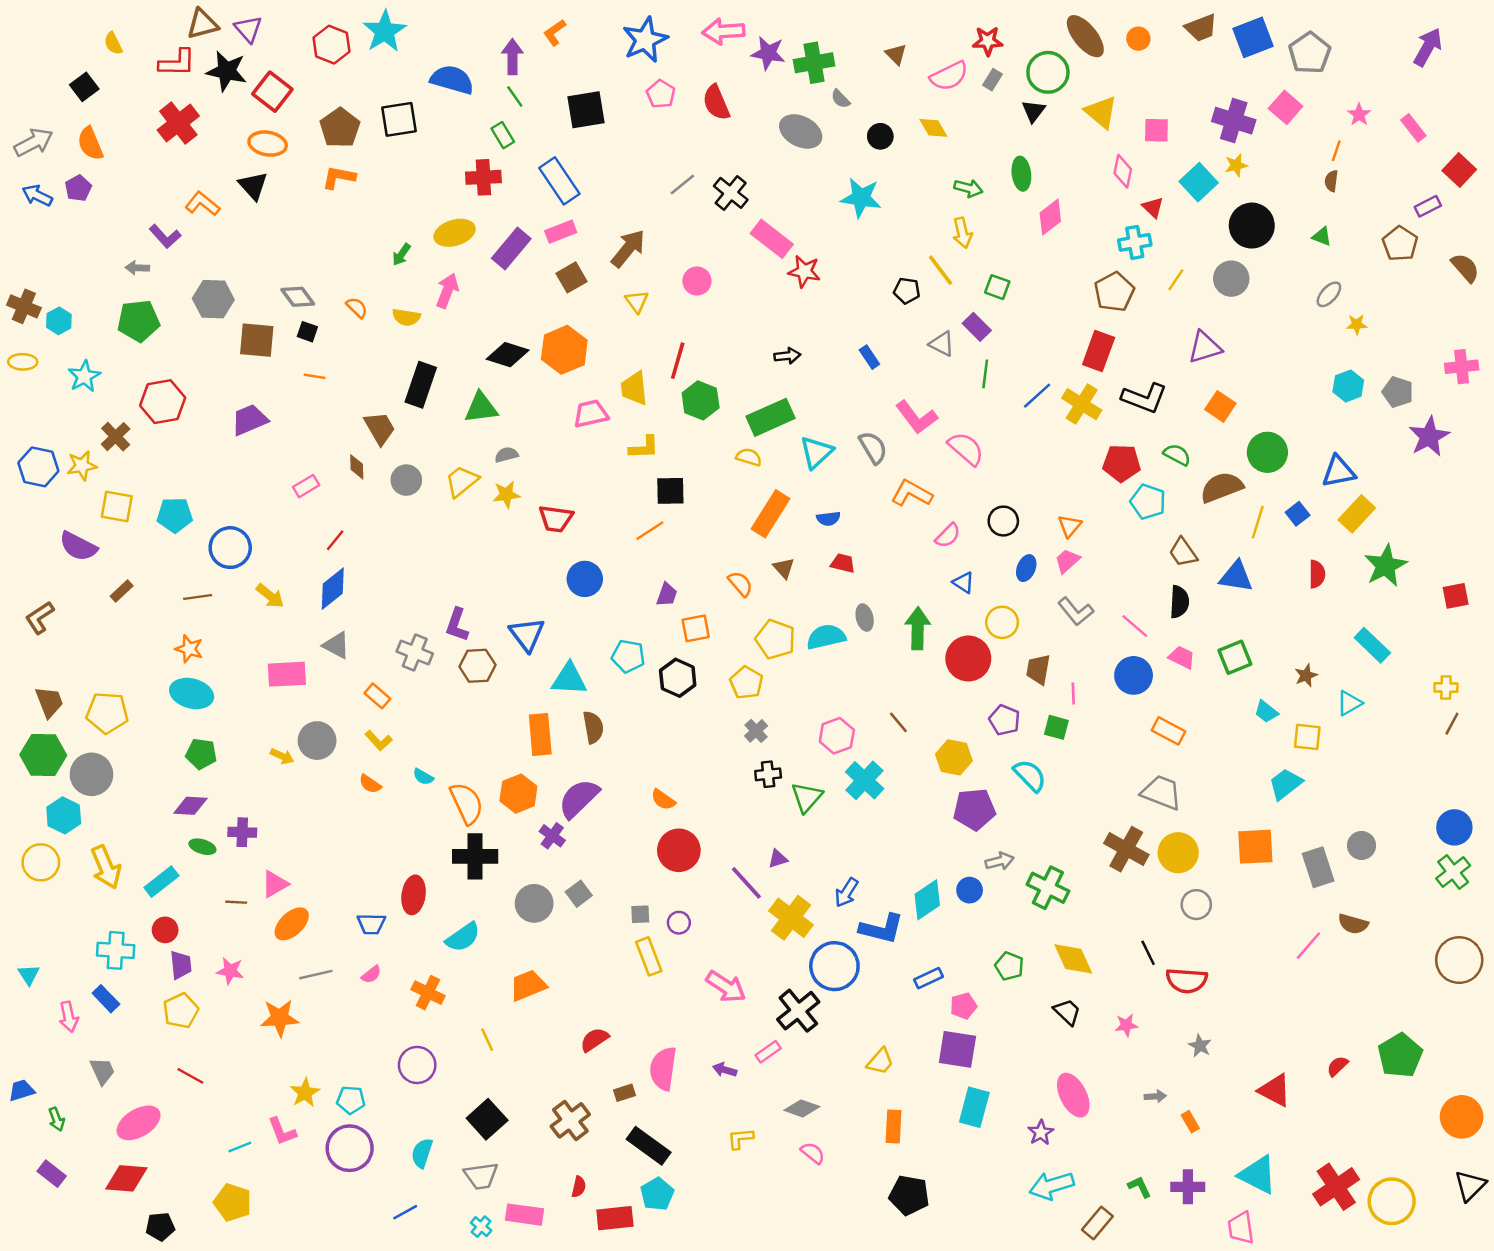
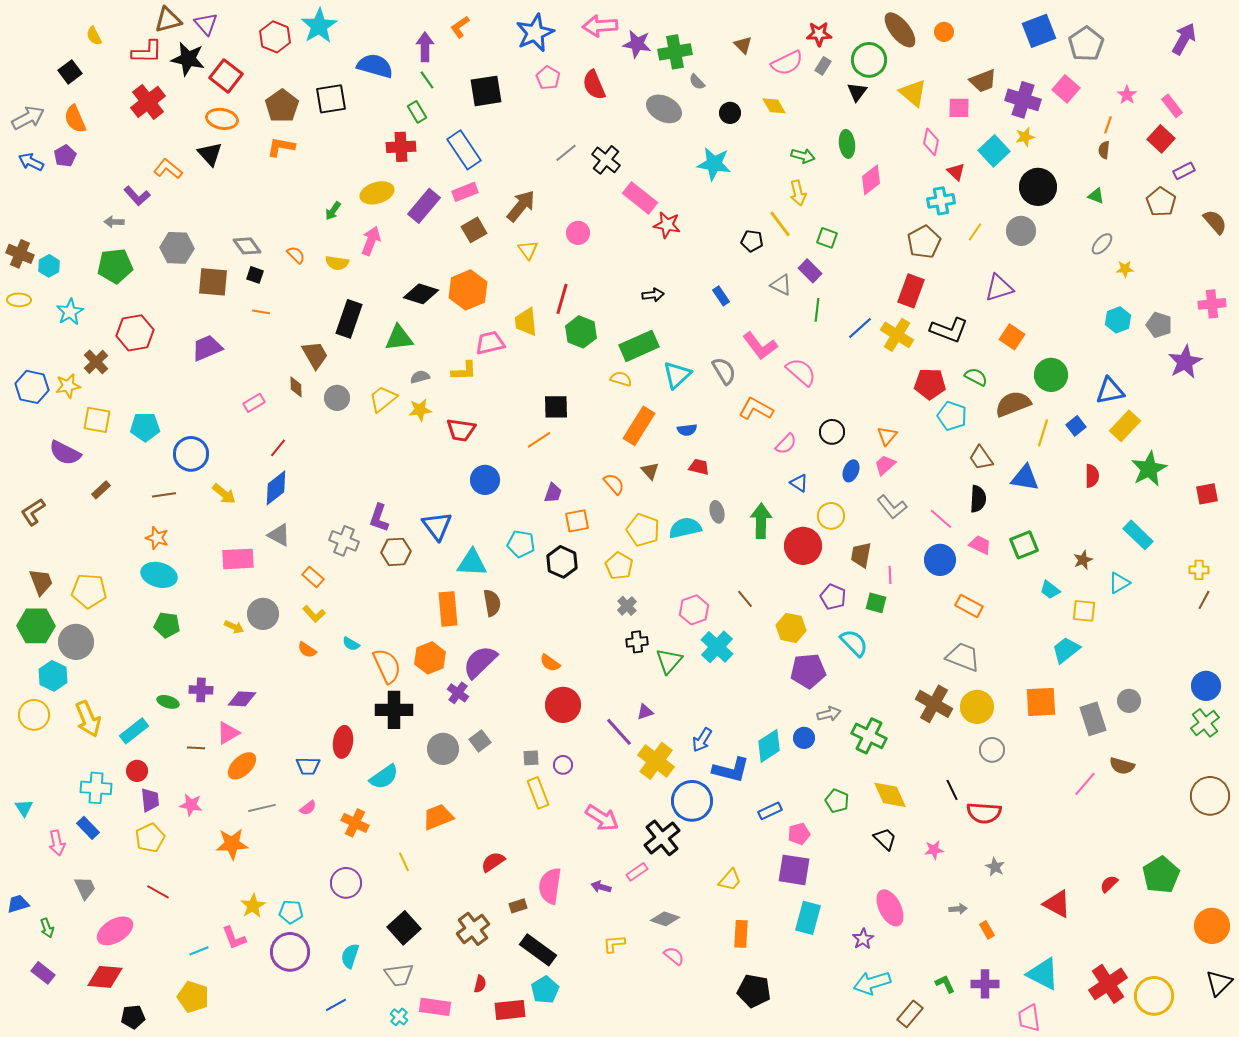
brown trapezoid: (1201, 28) -> (983, 81), moved
red square: (1459, 170) -> (1161, 139), moved
yellow L-shape: (644, 447) -> (464, 371), moved
purple diamond: (190, 806) -> (242, 699), moved

